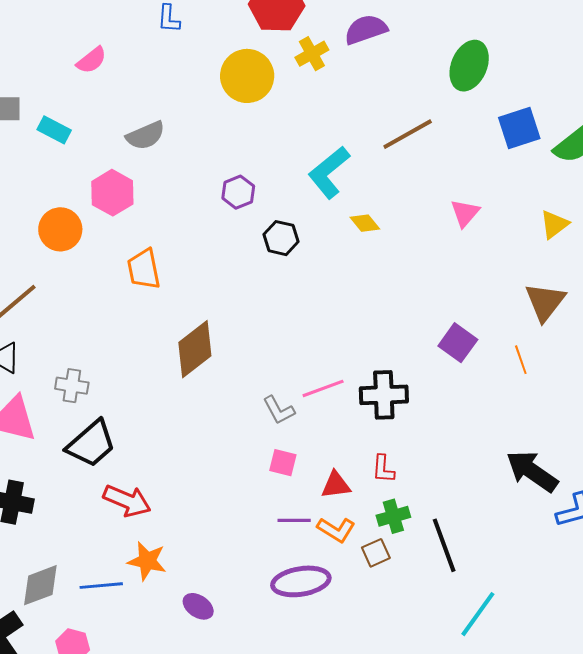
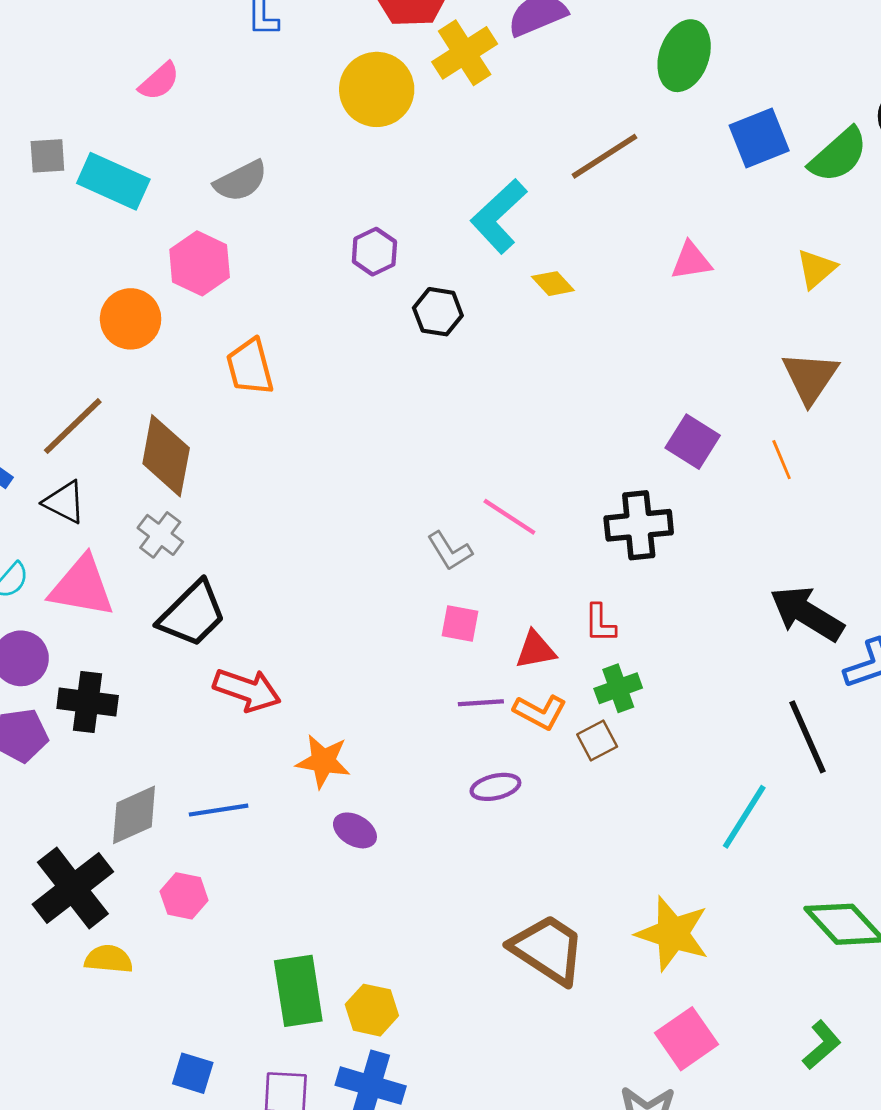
yellow cross: (312, 54) -> (465, 53), size x1.4
cyan rectangle: (54, 130) -> (113, 181), size x1.5
pink triangle: (465, 213) -> (691, 261), turned 44
brown diamond: (195, 349) -> (166, 456), moved, turned -38
gray cross: (72, 386) -> (160, 535), turned 32
pink line: (323, 388) -> (509, 517), turned 57
black cross: (384, 395) -> (639, 525), moved
black line: (444, 545) -> (807, 737), moved
orange star: (147, 561) -> (323, 761), moved
purple ellipse: (301, 581) -> (495, 787), size x0.6

